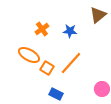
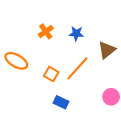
brown triangle: (98, 15) -> (107, 50), moved
orange ellipse: (29, 55) -> (16, 61), moved

